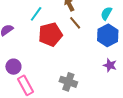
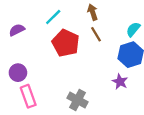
red pentagon: (50, 34) -> (66, 43), turned 30
purple star: (110, 65) -> (120, 82), moved

